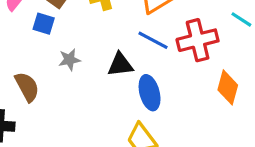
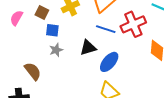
blue square: (44, 24) -> (52, 30), moved
blue ellipse: (150, 93) -> (109, 62), turned 65

